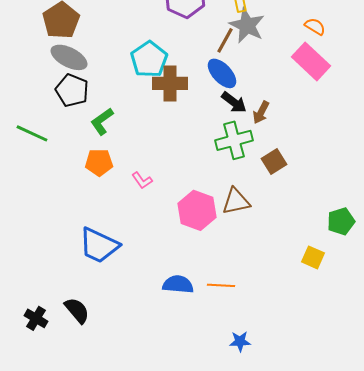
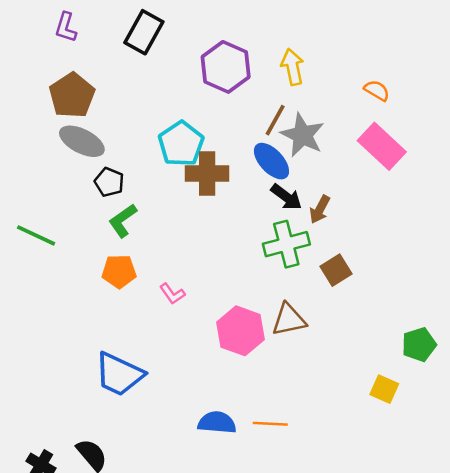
gray star: (247, 25) -> (302, 135), moved
orange semicircle: (315, 26) -> (377, 90), moved
black pentagon: (72, 90) -> (109, 182), moved, size x0.7

